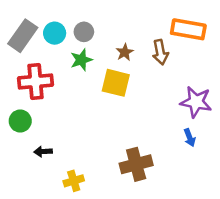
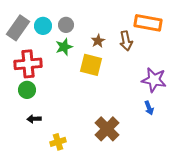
green circle: (20, 121) -> (27, 90), moved
brown cross: (136, 164) -> (107, 129), turned -30

